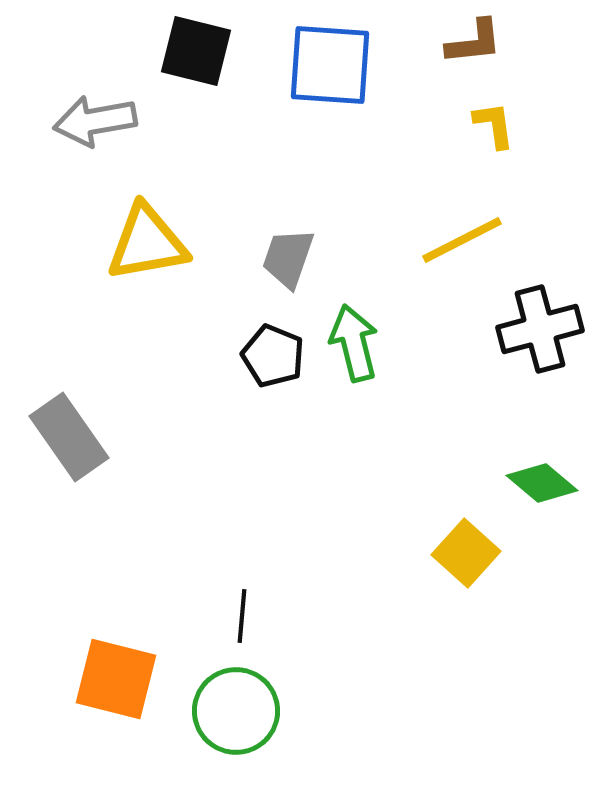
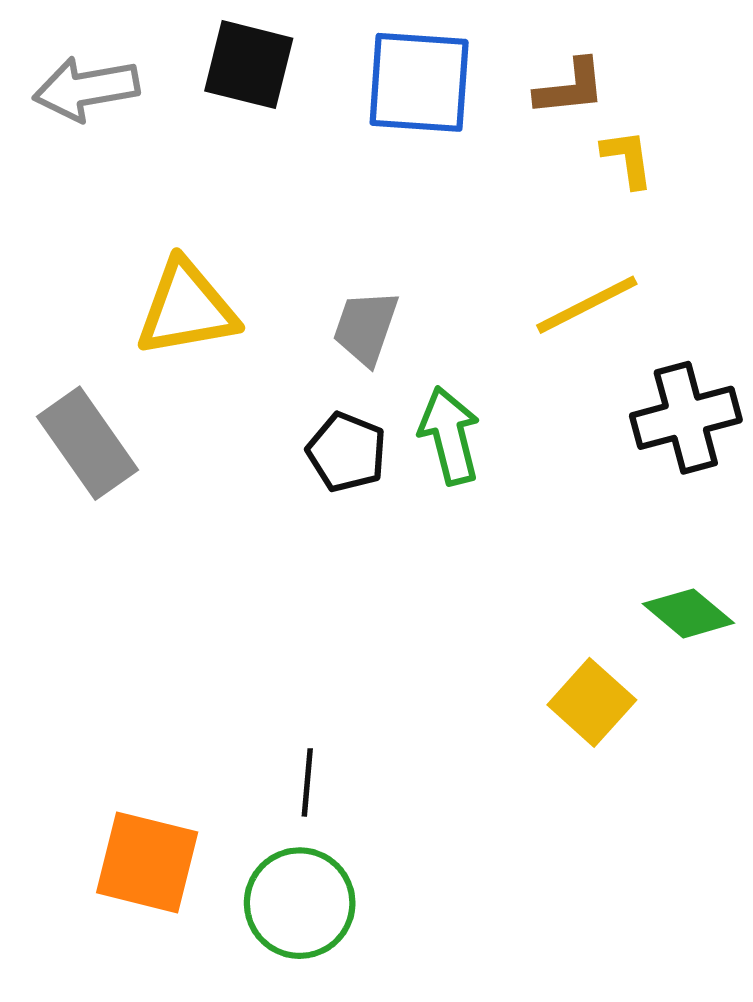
brown L-shape: (474, 42) -> (570, 87), moved
gray arrow: (95, 121) -> (86, 89), moved
gray rectangle: (69, 437) -> (87, 443), moved

